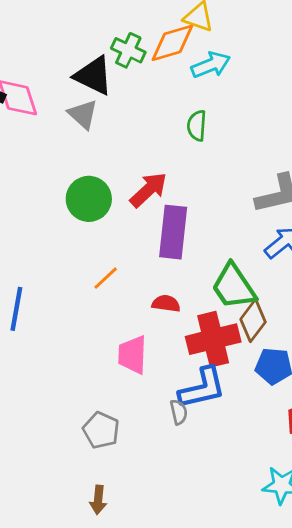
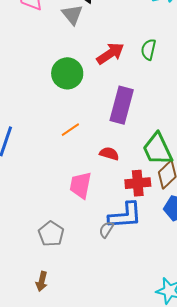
green semicircle: (197, 126) -> (149, 49), moved
red arrow: (149, 190) -> (110, 54), moved
red cross: (213, 339) -> (138, 183), size x0.7
gray semicircle: (179, 412) -> (106, 230), turned -144

